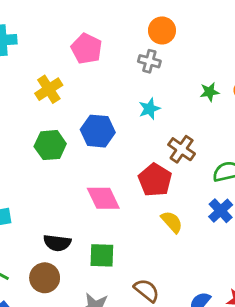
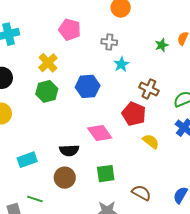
gray cross: (149, 61) -> (109, 42), moved
green hexagon: (50, 145) -> (47, 91), moved
black semicircle: (57, 243) -> (69, 150), moved
brown circle: (45, 278) -> (65, 178), moved

